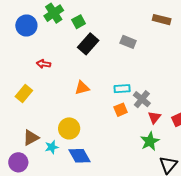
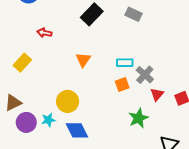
orange triangle: (82, 88) -> (83, 60), turned -42
brown triangle: (31, 138) -> (13, 103), moved
green star: (150, 141) -> (138, 118), moved
purple circle: (18, 162) -> (26, 122), moved

